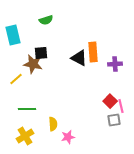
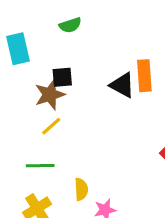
brown star: (33, 64) -> (50, 95), turned -30
yellow line: (16, 79) -> (51, 126), moved

